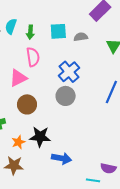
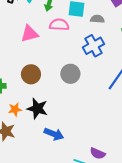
pink semicircle: (33, 57) -> (59, 25), moved, turned -90
blue cross: (69, 72) -> (94, 46), moved
pink triangle: (18, 78) -> (30, 34), moved

